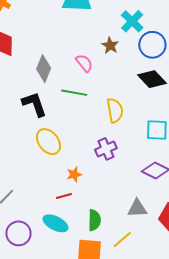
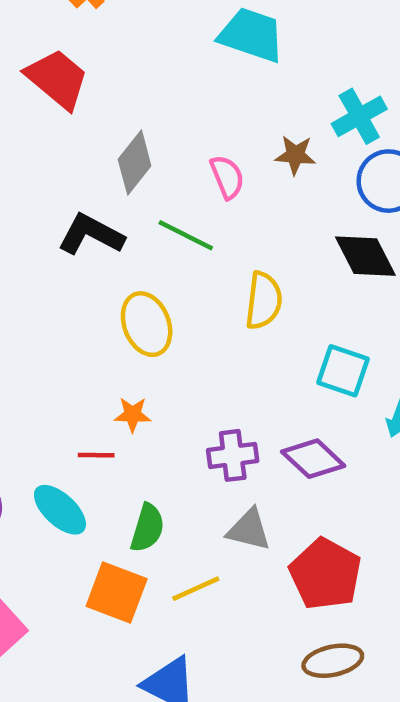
brown star: (110, 45) -> (295, 155), turned 30
black L-shape: (34, 104) -> (91, 234), turned -60
yellow ellipse: (48, 142) -> (147, 324), moved
purple cross: (106, 149) -> (233, 455), moved

